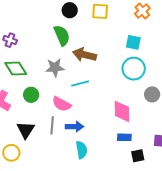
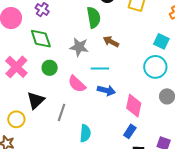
brown arrow: (84, 55) -> (111, 42), size x0.7
gray line: (52, 125) -> (61, 112), moved
blue arrow: (75, 127) -> (106, 90), moved
blue rectangle: (124, 137) -> (130, 131), turned -72

